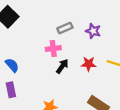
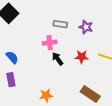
gray rectangle: (65, 28) -> (60, 24), turned 32
black arrow: (62, 66) -> (58, 59), turned -72

